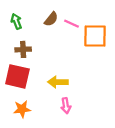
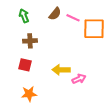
red square: (17, 76) -> (25, 65), size x0.6
pink arrow: (66, 106) -> (79, 79), moved, turned -104

